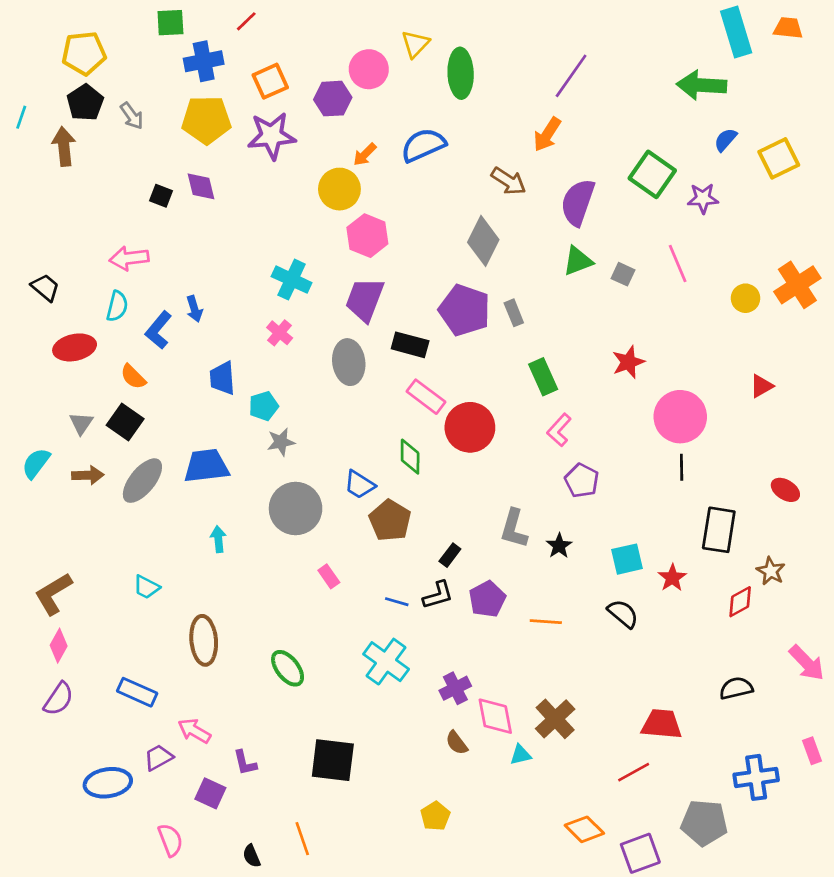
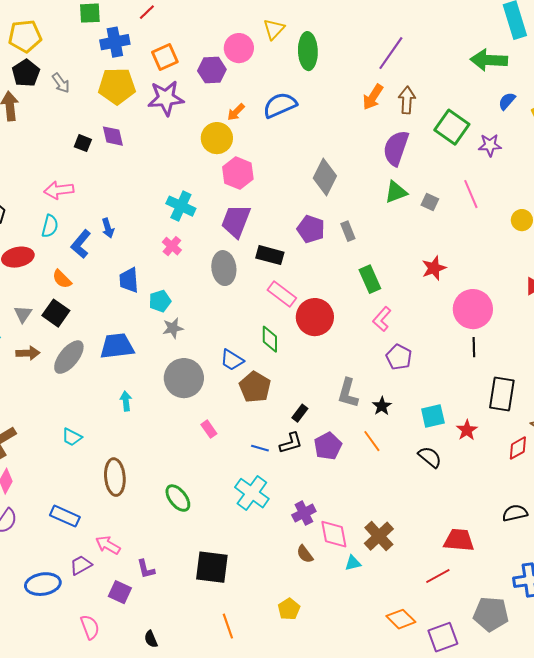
brown arrow: (509, 181) -> (407, 100), moved, turned -120
purple pentagon: (465, 310) -> (311, 229), size x0.7
orange line: (546, 622) -> (372, 441), moved, turned 50
orange line: (302, 839) -> (228, 626), moved

